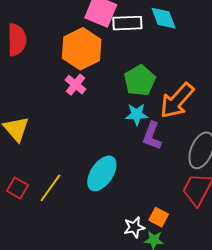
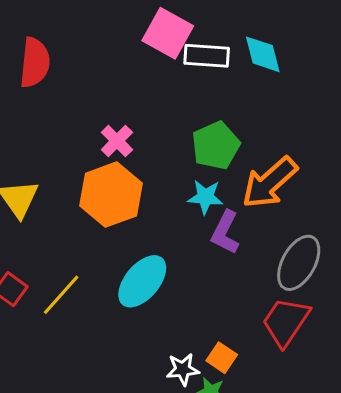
orange hexagon: (82, 49) -> (111, 195), moved

